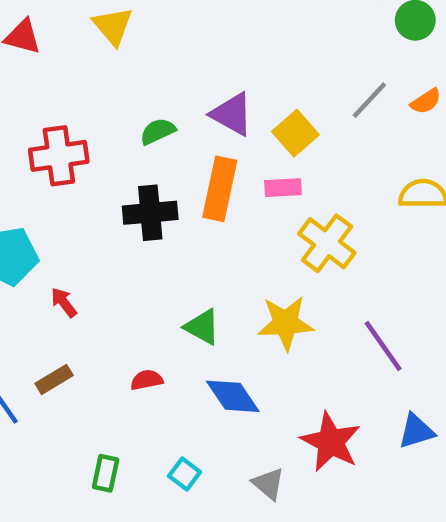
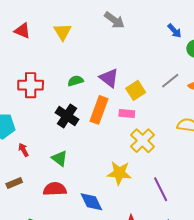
black cross: (150, 213) -> (67, 116), turned 30
green triangle: (202, 327) -> (60, 158), moved
red semicircle: (147, 380) -> (55, 189), size x1.6

